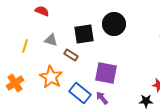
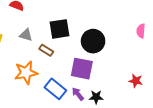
black circle: (114, 24) -> (93, 41), moved
orange star: (51, 77) -> (26, 73), turned 30
black star: (146, 101) -> (96, 97), moved

